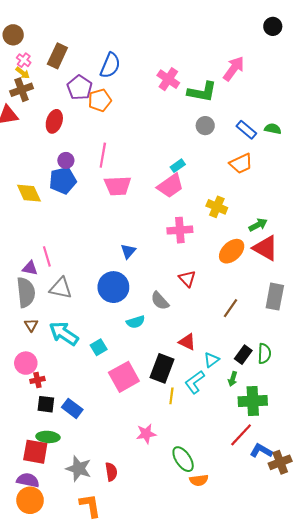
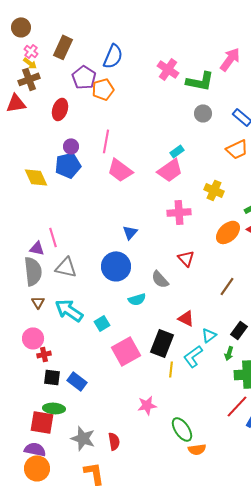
pink trapezoid: (118, 186) -> (120, 170), turned 40

